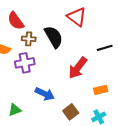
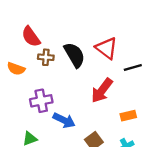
red triangle: (77, 17) -> (107, 48), moved
purple cross: (25, 63) -> (41, 101), moved

